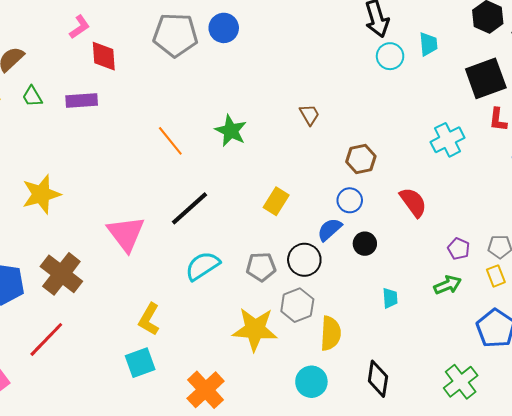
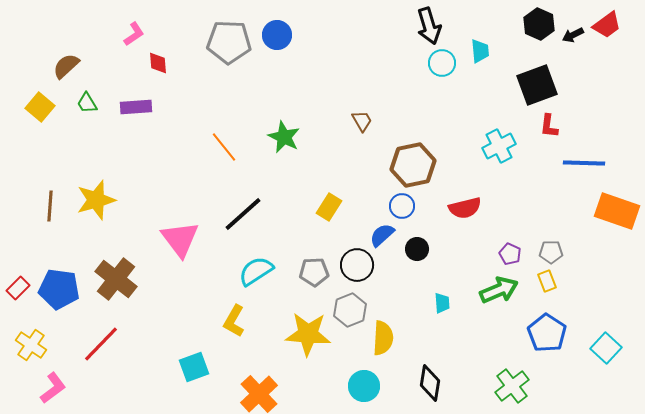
red diamond: (104, 56) -> (158, 63), size x0.7
brown hexagon: (361, 159) -> (413, 165), size x1.5
red semicircle: (413, 202) -> (465, 208), turned 112
green arrow: (447, 285) -> (499, 290), size x1.4
yellow L-shape: (149, 319) -> (234, 321), moved

